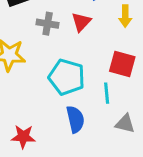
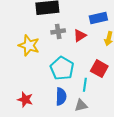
gray cross: (48, 24) -> (58, 31), turned -32
gray triangle: (125, 124) -> (81, 105), moved, turned -40

